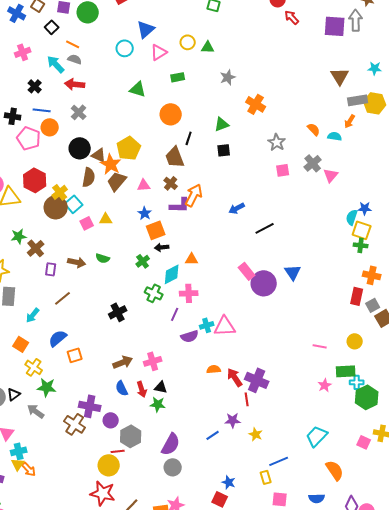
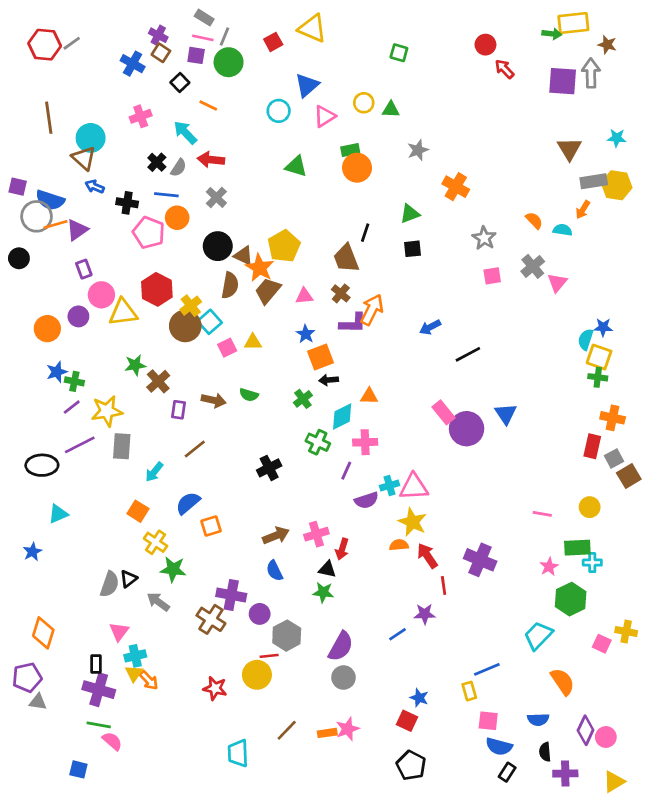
gray semicircle: (75, 59) -> (179, 168), moved, turned 104
orange circle: (171, 114) -> (357, 168), moved
purple cross: (257, 380) -> (480, 560), moved
red arrow: (142, 389) -> (342, 549), moved, turned 35
green hexagon: (367, 397) -> (571, 599), moved
yellow star: (256, 434) -> (412, 522), moved, size x1.5
red star: (103, 493) -> (215, 688), moved, size x0.7

